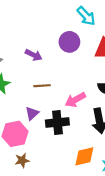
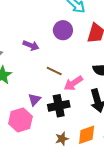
brown line: (42, 86) -> (54, 71), moved, turned 35
brown star: (22, 160) -> (62, 139), moved

